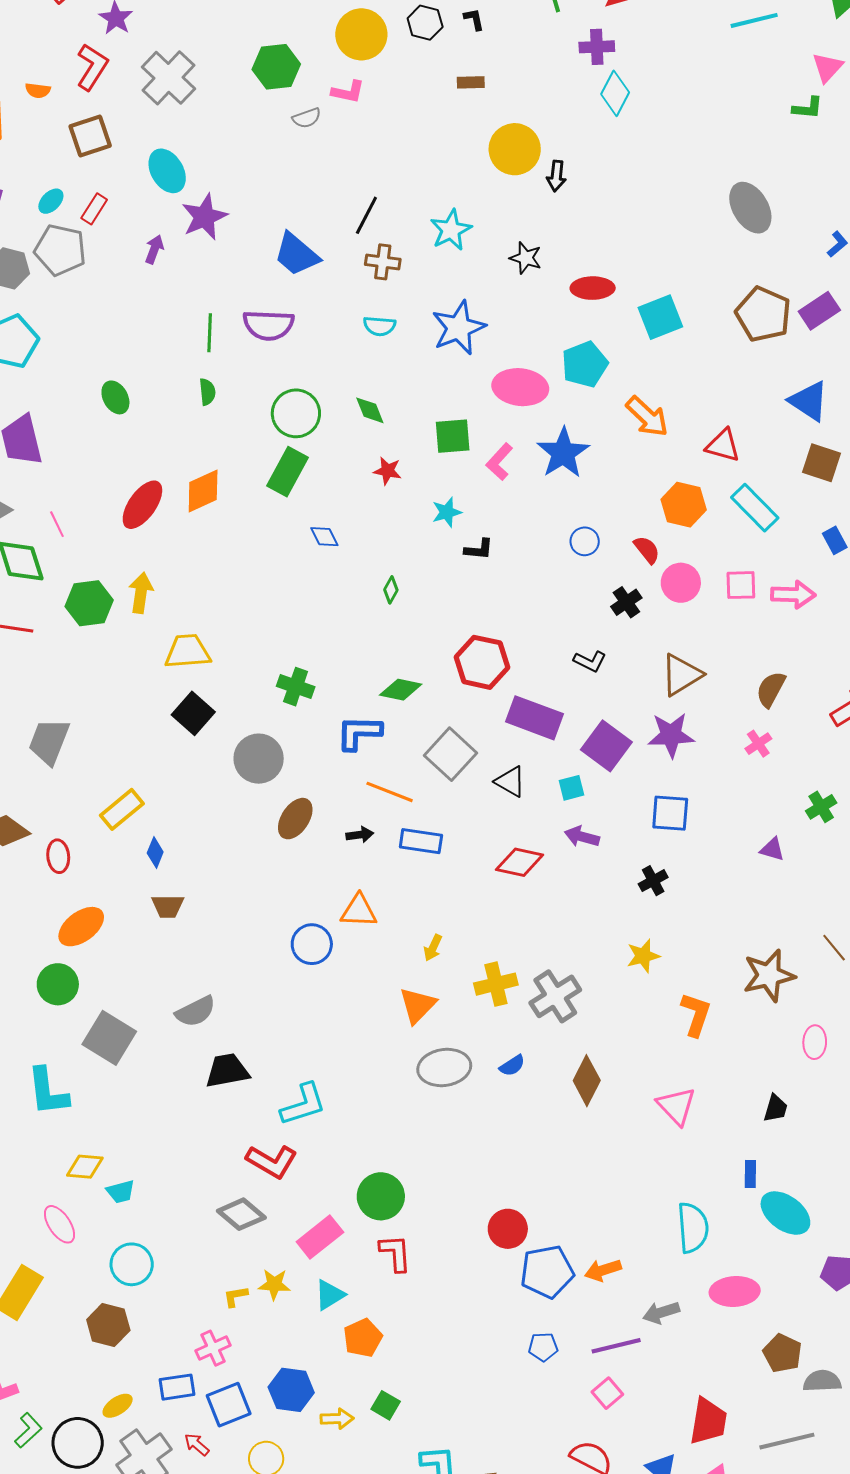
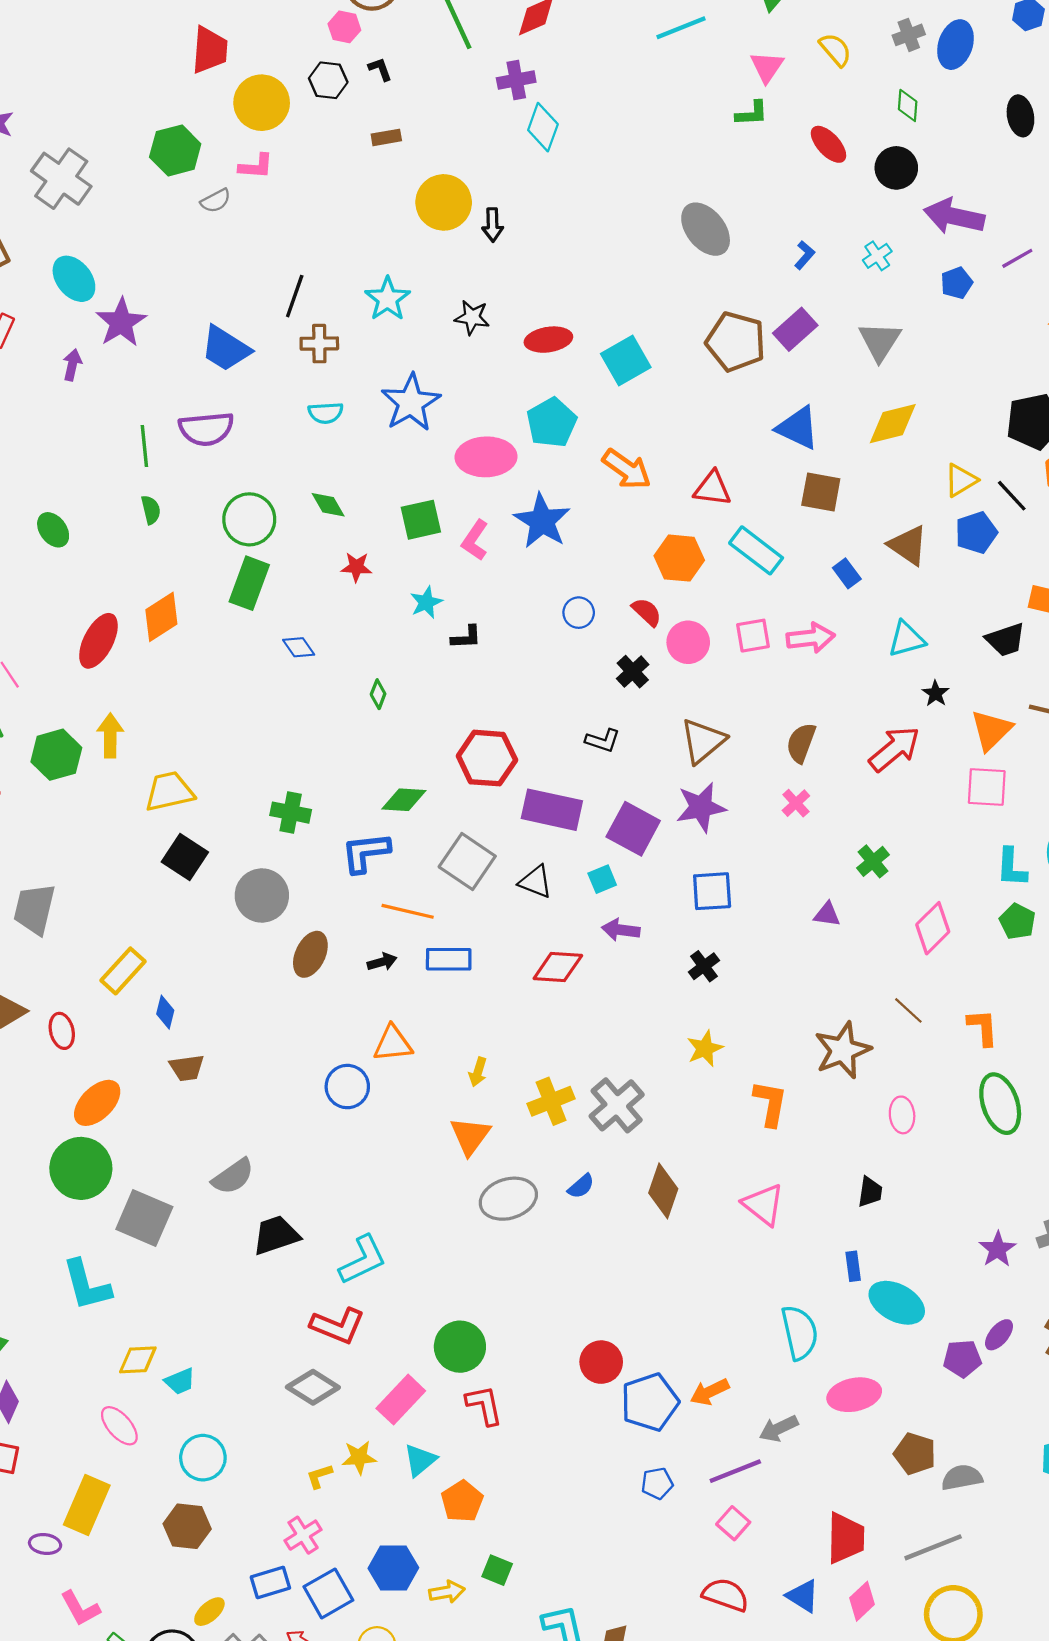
green circle: (58, 984) -> (81, 1168), size x1.4

